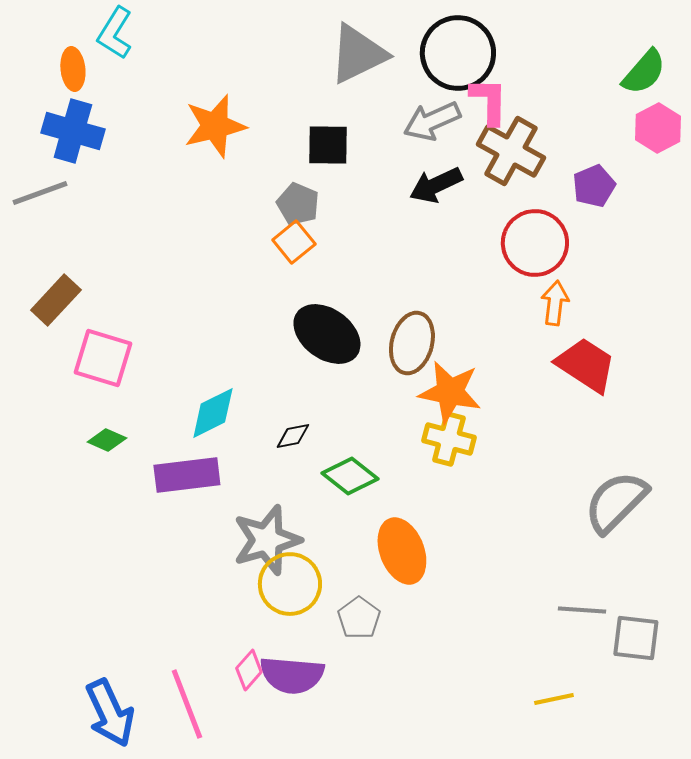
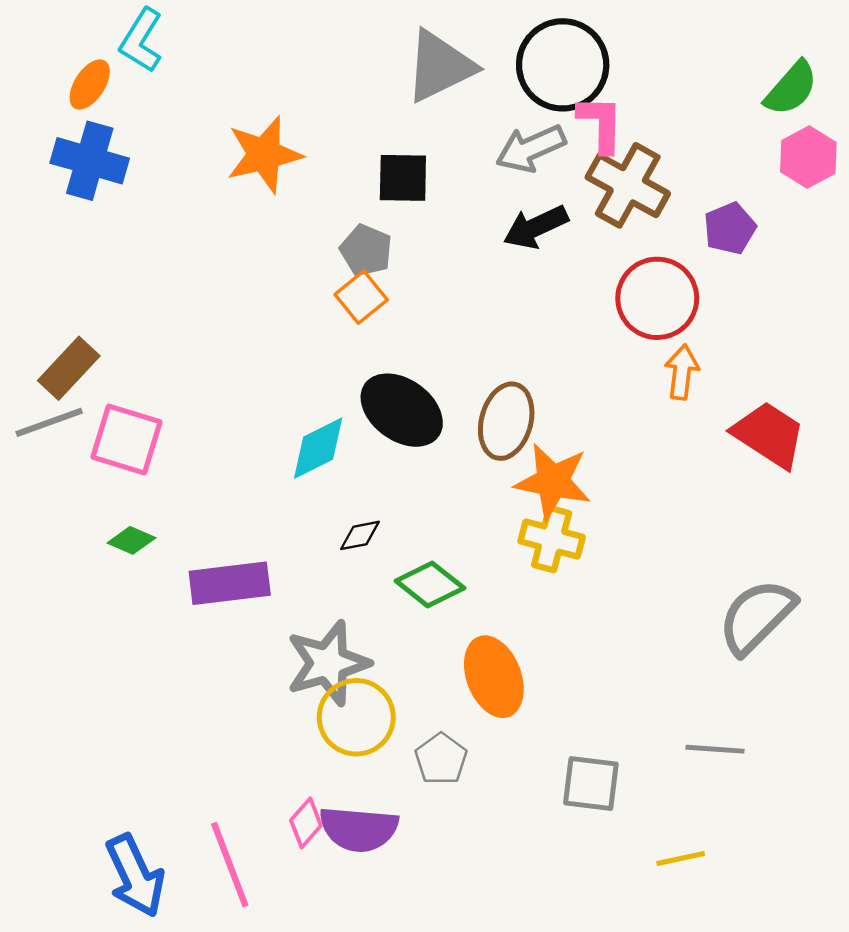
orange ellipse: (73, 69) -> (90, 85), turned 39
gray line: (40, 193) -> (49, 422), moved
red trapezoid: (586, 365) -> (769, 435), moved
cyan diamond: (213, 413) -> (318, 448), moved
gray square: (636, 638) -> (591, 784), moved

